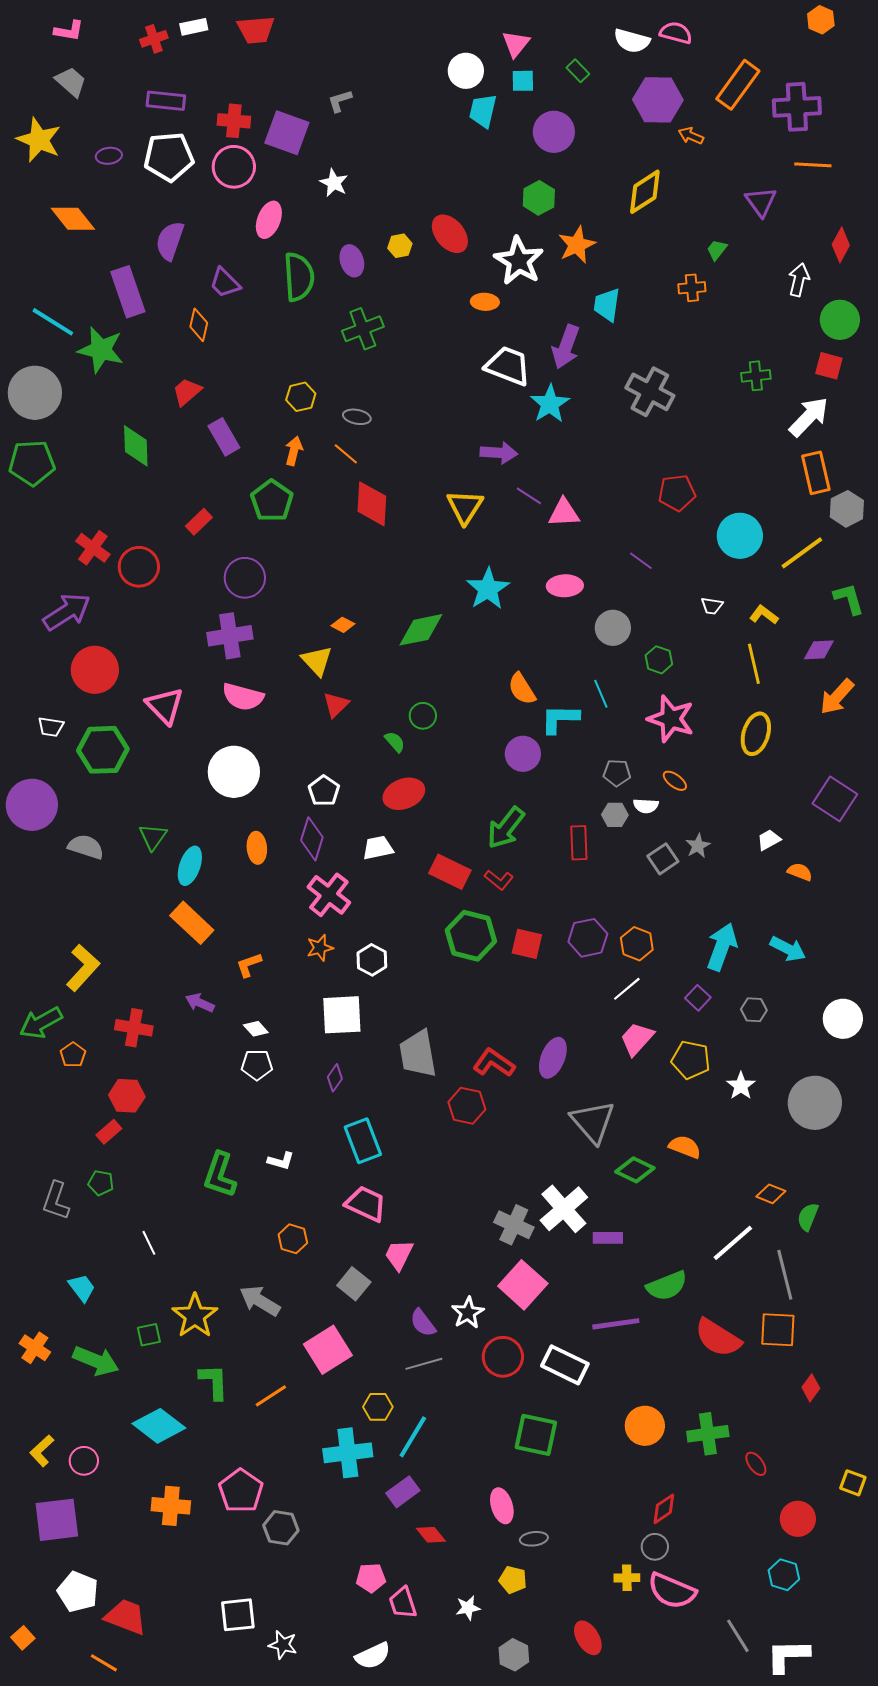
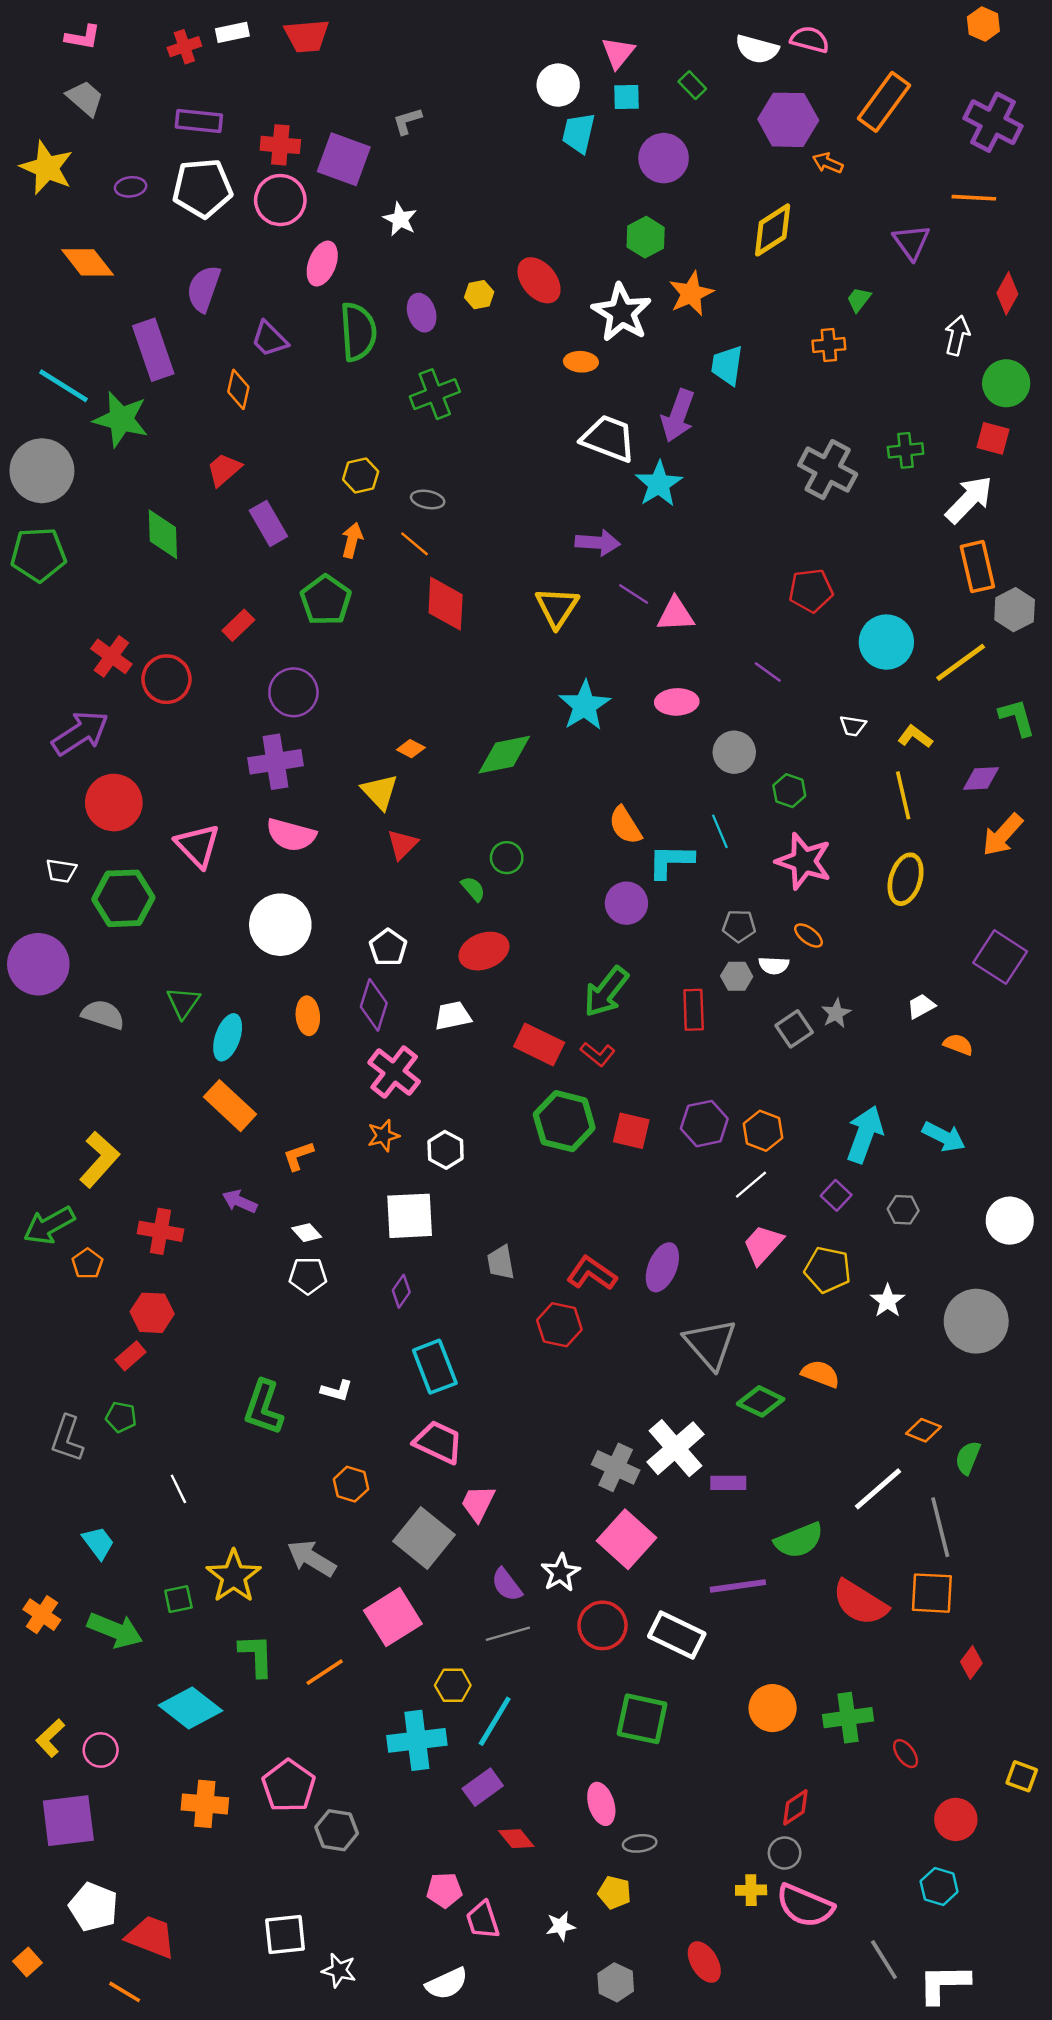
purple cross: (797, 107) -> (993, 122), moved, turned 30
gray cross: (650, 392) -> (828, 470), moved
gray trapezoid: (418, 1054) -> (501, 1262), size x0.6
gray square: (354, 1284) -> (424, 1538), size x1.5

